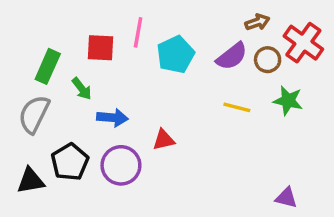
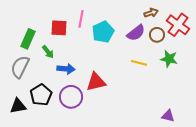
red triangle: (164, 140) -> (96, 82), size x1.5

